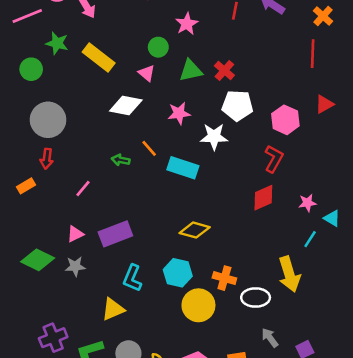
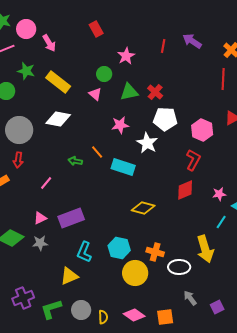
white diamond: (126, 106) -> (58, 119), moved
white star: (214, 137) -> (147, 143), turned 30
yellow diamond: (195, 230) -> (143, 208), moved

